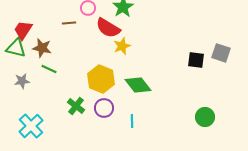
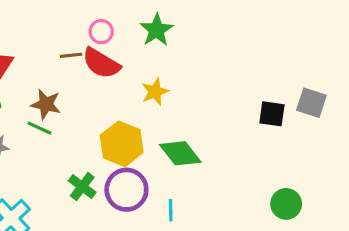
red semicircle: (108, 28) -> (101, 63), moved
brown star: (42, 48) -> (46, 104), moved
purple circle: (104, 108) -> (126, 190), size x1.4

